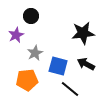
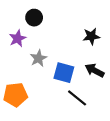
black star: (83, 33) -> (91, 36), size x0.7
orange pentagon: (27, 80) -> (15, 95), moved

